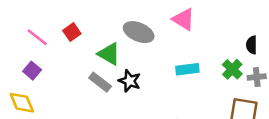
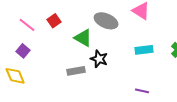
gray rectangle: (100, 82) -> (76, 71), moved, turned -48

